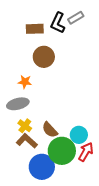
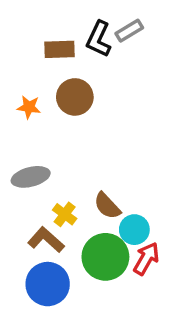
orange star: (25, 82) -> (29, 107), moved
yellow cross: (25, 126) -> (65, 214), moved
brown semicircle: (50, 130) -> (107, 206), moved
blue circle: (42, 167) -> (48, 284), moved

